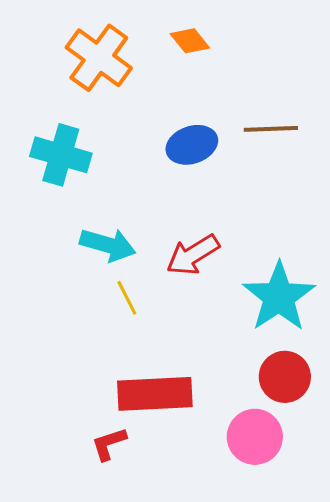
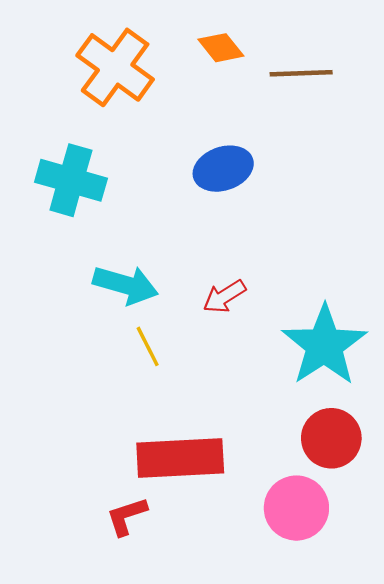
brown line: (271, 129) -> (301, 73), moved
red arrow: (193, 255) -> (224, 296), size x0.7

